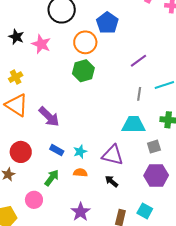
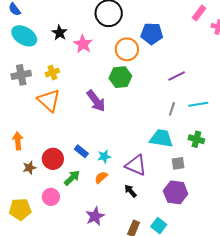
blue pentagon: (107, 23) -> (152, 34), turned 30
purple arrow: (49, 117) -> (96, 101), moved
red circle: (21, 152) -> (53, 159), moved
orange semicircle: (80, 173) -> (101, 177), turned -56

